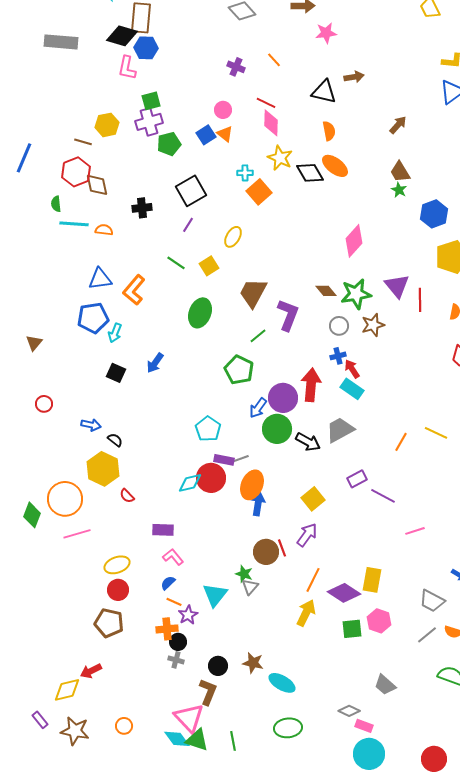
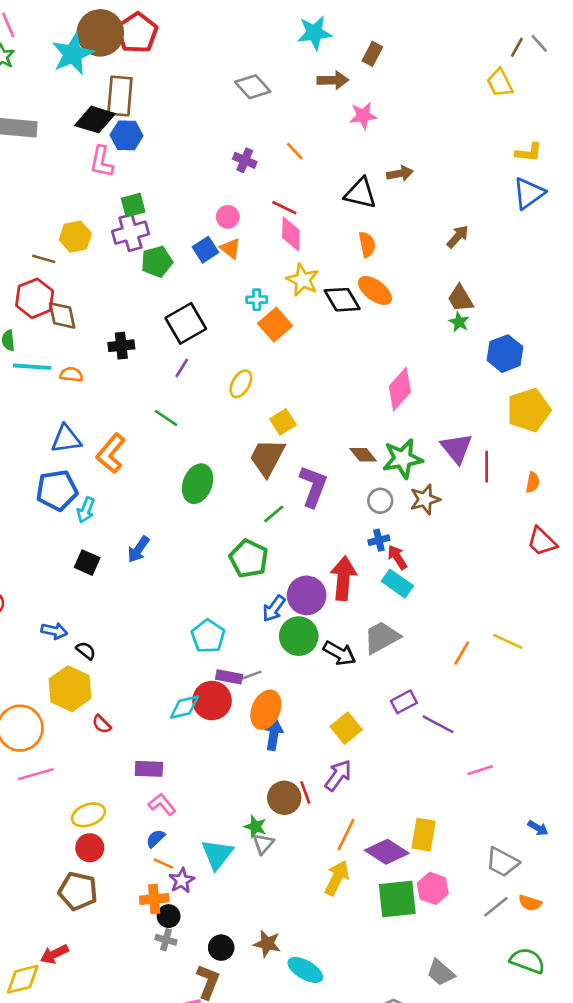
yellow square: (209, 266) -> (283, 422), moved
green square: (352, 629) -> (397, 899), size x1.5

